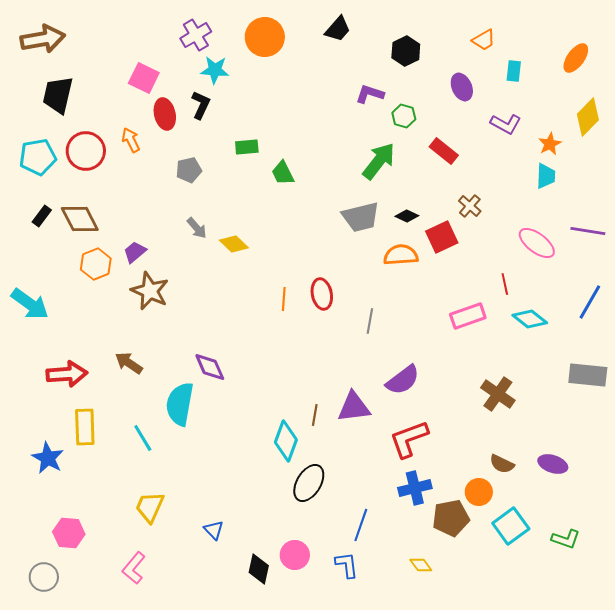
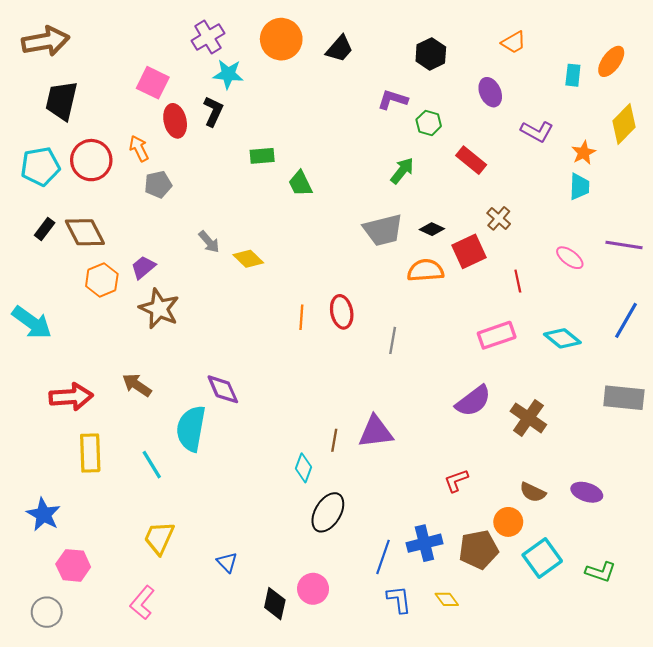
black trapezoid: (338, 29) -> (340, 49), moved
cyan rectangle: (514, 71) -> (573, 75), moved
green arrow: (379, 161) -> (402, 171), size x0.7
gray pentagon: (189, 170) -> (158, 184), moved
pink ellipse: (537, 243) -> (570, 258), size x0.7
red line: (505, 284) -> (518, 281), moved
purple semicircle: (403, 380) -> (473, 401), moved
red L-shape: (409, 439) -> (456, 481), moved, size x0.6
cyan diamond: (286, 441) -> (303, 468), size x0.7
blue star: (48, 458) -> (44, 514), moved
blue cross: (415, 488) -> (424, 543), moved
blue L-shape: (347, 565) -> (399, 599), moved

